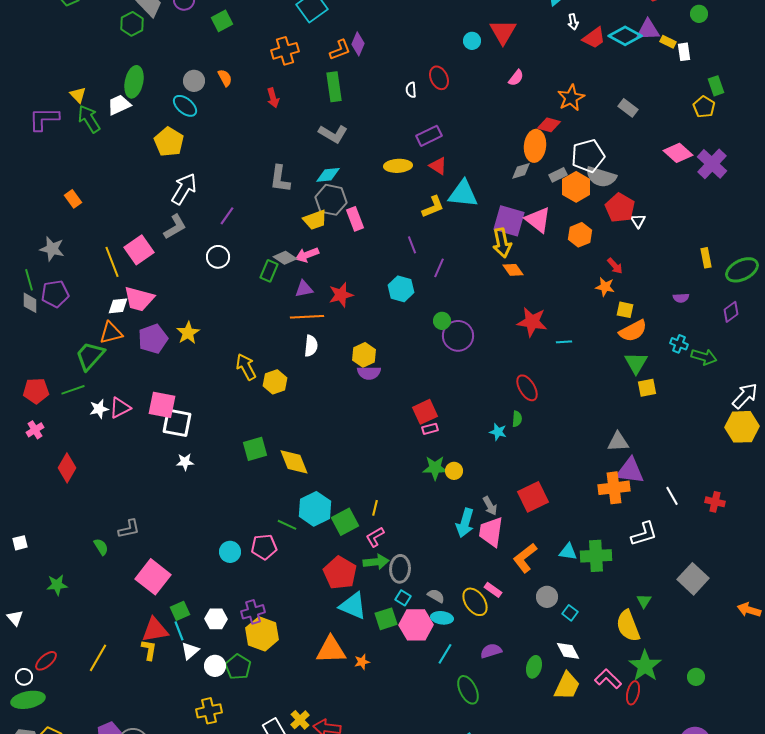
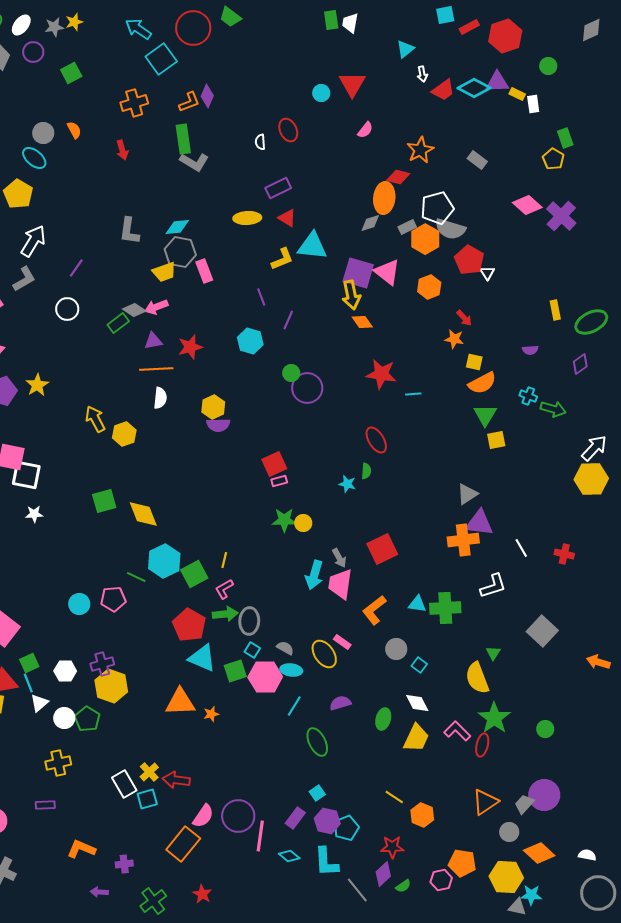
gray L-shape: (333, 134) -> (194, 162), moved
green rectangle: (269, 271) -> (118, 323), turned 30
gray triangle: (618, 442) -> (467, 494), turned -30

